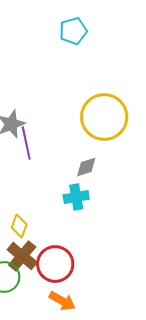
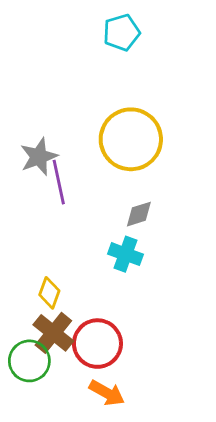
yellow circle: (104, 117) -> (131, 139), moved
cyan cross: (76, 197) -> (125, 254), turned 30

